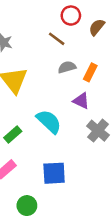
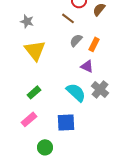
gray semicircle: (67, 67) -> (76, 40), turned -32
cyan semicircle: (49, 122) -> (76, 92), moved

